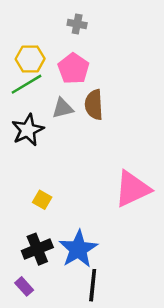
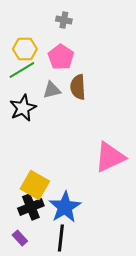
yellow square: (42, 200) -> (35, 185), moved, size x1.8
black line: (93, 285) -> (61, 238), moved

